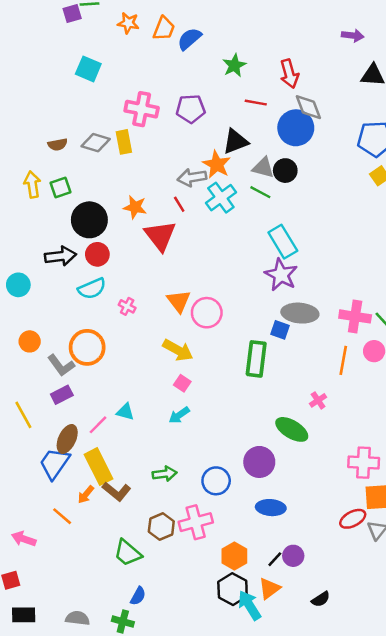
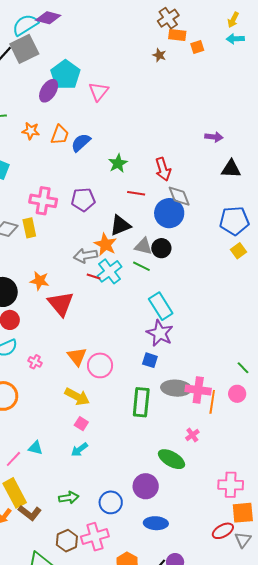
red line: (179, 204) -> (94, 277), moved, turned -40
gray ellipse: (300, 313) -> (176, 388), moved
pink cross: (355, 316) -> (198, 390), moved
blue square: (280, 330) -> (150, 360), moved

